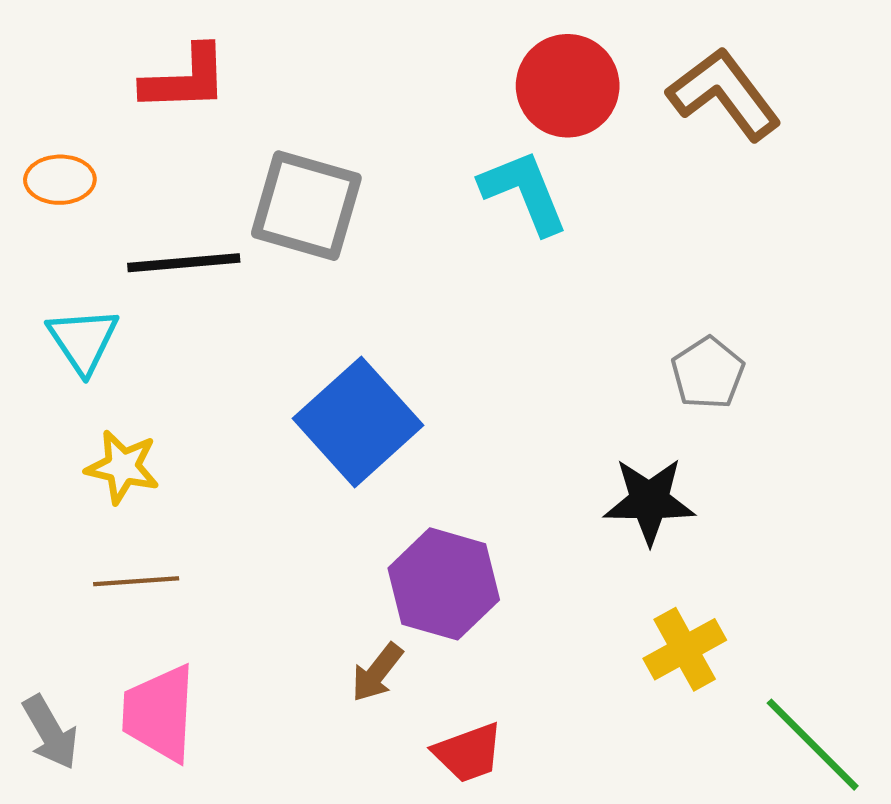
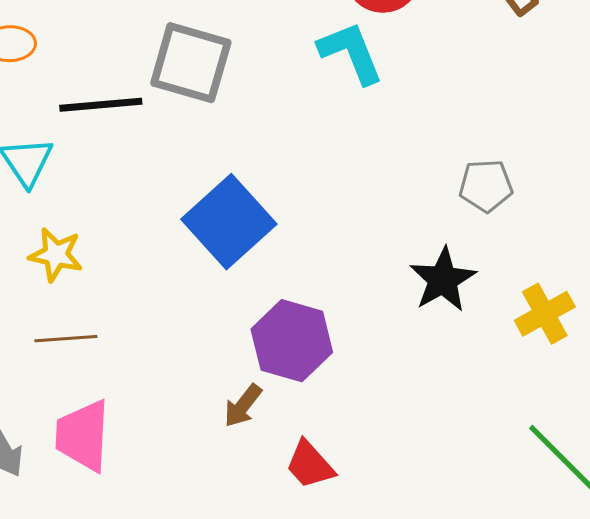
gray pentagon: (708, 373) -> (486, 186), turned 30
black star: (649, 501) -> (443, 280), turned -30
yellow cross: (685, 649) -> (545, 314), moved
red trapezoid: (468, 753) -> (310, 465), turned 68

